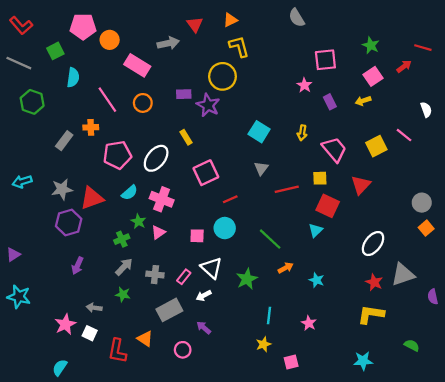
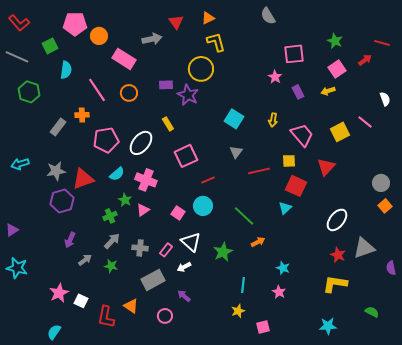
pink square: (197, 236) -> (178, 213), turned 32
cyan star: (317, 280) -> (283, 268), moved
gray arrow: (94, 308) -> (85, 260), moved, turned 136

